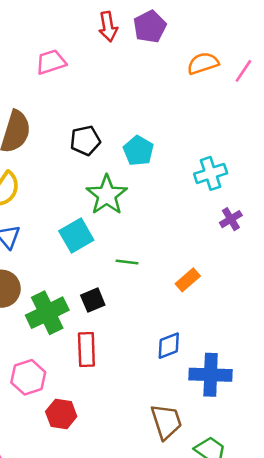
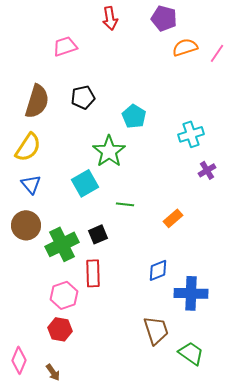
purple pentagon: (150, 27) -> (164, 18), moved, turned -30
black pentagon: (85, 141) -> (83, 97), moved
pink hexagon: (28, 377) -> (64, 295), moved
red hexagon: (61, 414) -> (60, 329), moved

